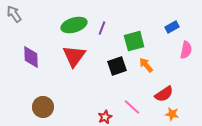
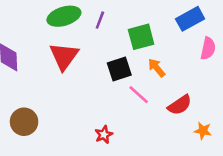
blue rectangle: (172, 27) -> (190, 19), size x1.5
pink line: (132, 107) -> (139, 95), moved
orange star: (172, 114) -> (203, 131), moved

